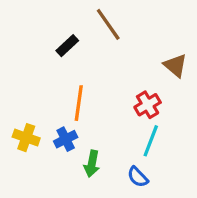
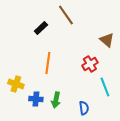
blue cross: (66, 139) -> (36, 99), moved, turned 32
cyan line: (151, 141) -> (105, 87), moved, turned -42
blue semicircle: (138, 177) -> (84, 108), turned -144

